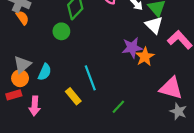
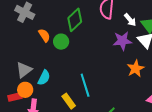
orange semicircle: (22, 18) -> (44, 35), moved
purple star: (132, 48) -> (122, 41), moved
orange circle: (20, 78) -> (25, 90), moved

